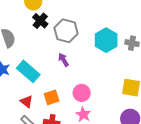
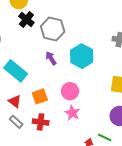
cyan hexagon: (106, 40) -> (82, 56), moved

